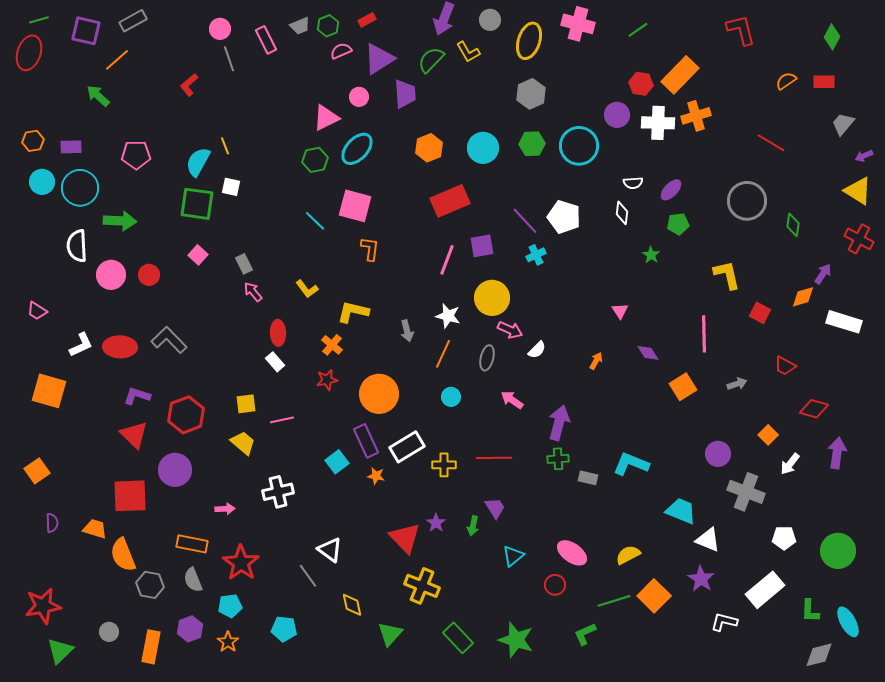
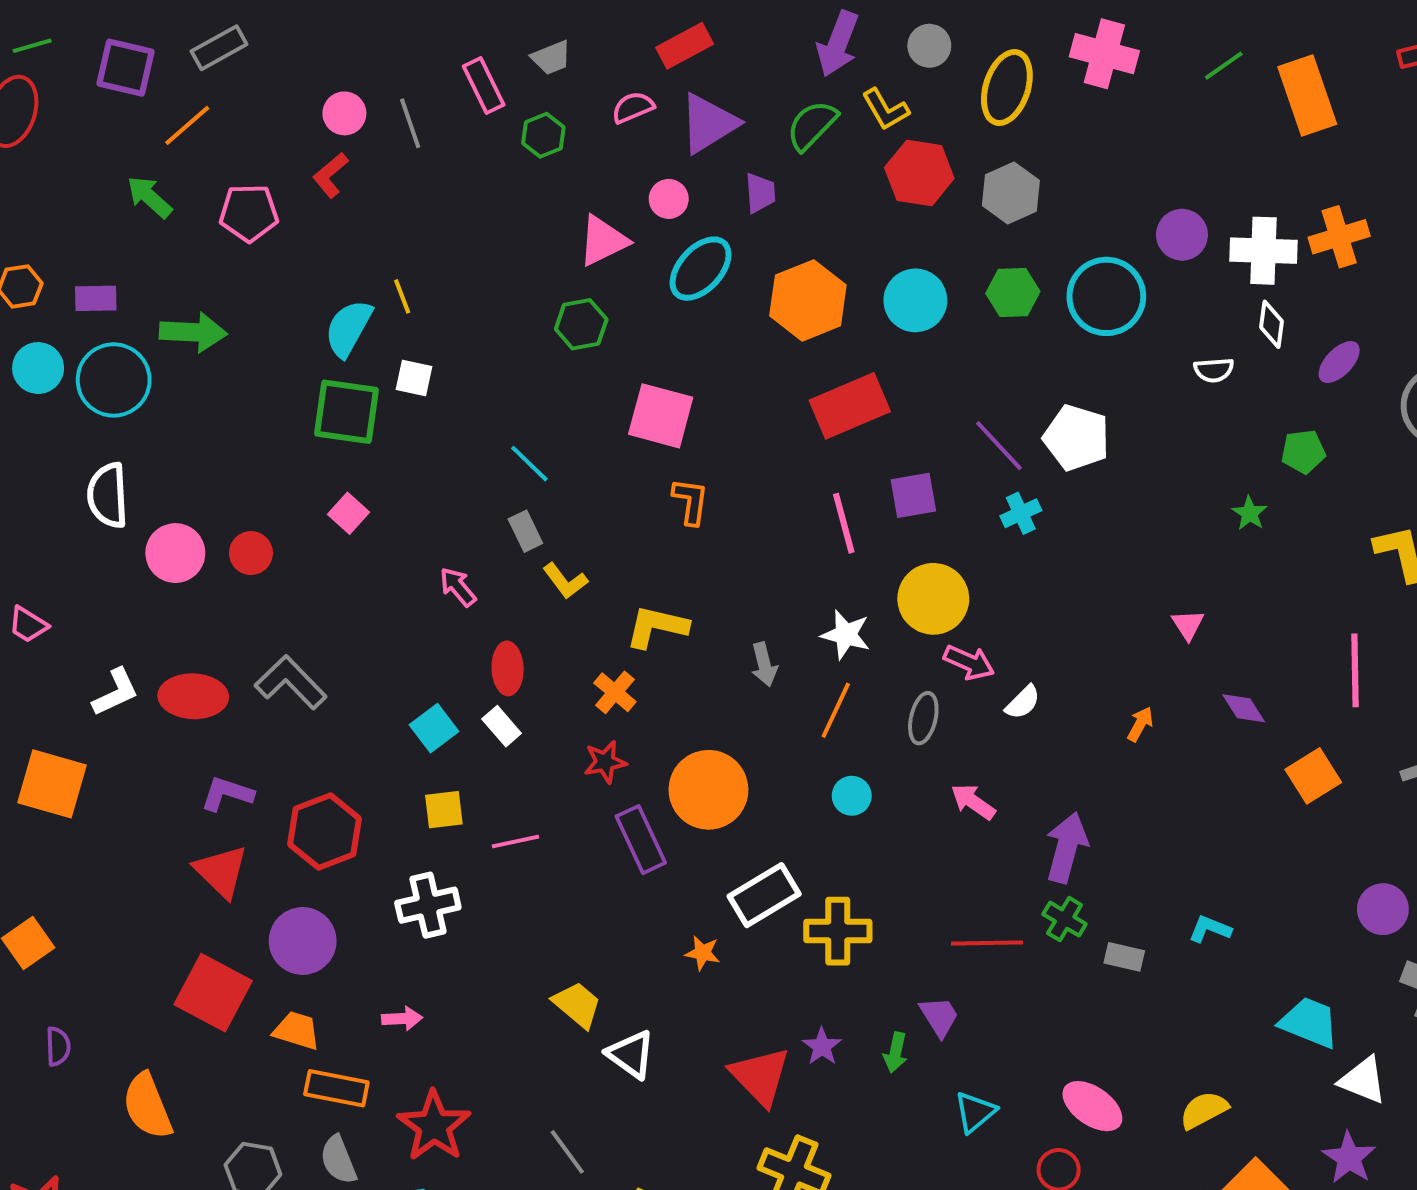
red rectangle: (367, 20) -> (685, 46), size x1.5
green hexagon: (328, 26) -> (543, 135), moved
pink circle: (220, 29) -> (344, 113), moved
orange rectangle: (680, 75) -> (1307, 95), moved, turned -63
red hexagon: (641, 84) -> (919, 173), moved, size x1.4
purple trapezoid: (405, 94) -> (760, 193), size x0.7
orange hexagon: (429, 148) -> (808, 300), size x1.4
cyan ellipse: (357, 149) -> (701, 269), moved
pink pentagon: (136, 155) -> (249, 213), moved
purple ellipse: (671, 190) -> (1339, 362), moved
white diamond: (622, 213) -> (1271, 324), moved
green arrow: (120, 221) -> (193, 332), moved
cyan line: (315, 221) -> (529, 464), moved
pink line: (447, 260) -> (844, 523), turned -36
gray rectangle: (244, 264) -> (525, 531), moved
purple rectangle: (366, 441) -> (641, 840), moved
yellow trapezoid: (243, 443) -> (577, 1005), moved
red line: (494, 458) -> (987, 943), moved
green cross: (558, 459) -> (1065, 919), turned 35
cyan square: (337, 462) -> (434, 728), moved
cyan L-shape: (631, 464) -> (1210, 929), size x0.6
yellow cross: (444, 465) -> (838, 931), size x1.4
white cross: (278, 492) -> (428, 905), moved
red square: (130, 496) -> (213, 993), turned 30
orange trapezoid: (95, 529) -> (297, 1030), moved
white triangle: (330, 550) -> (631, 1054), moved
orange semicircle: (123, 555) -> (147, 1106), moved

